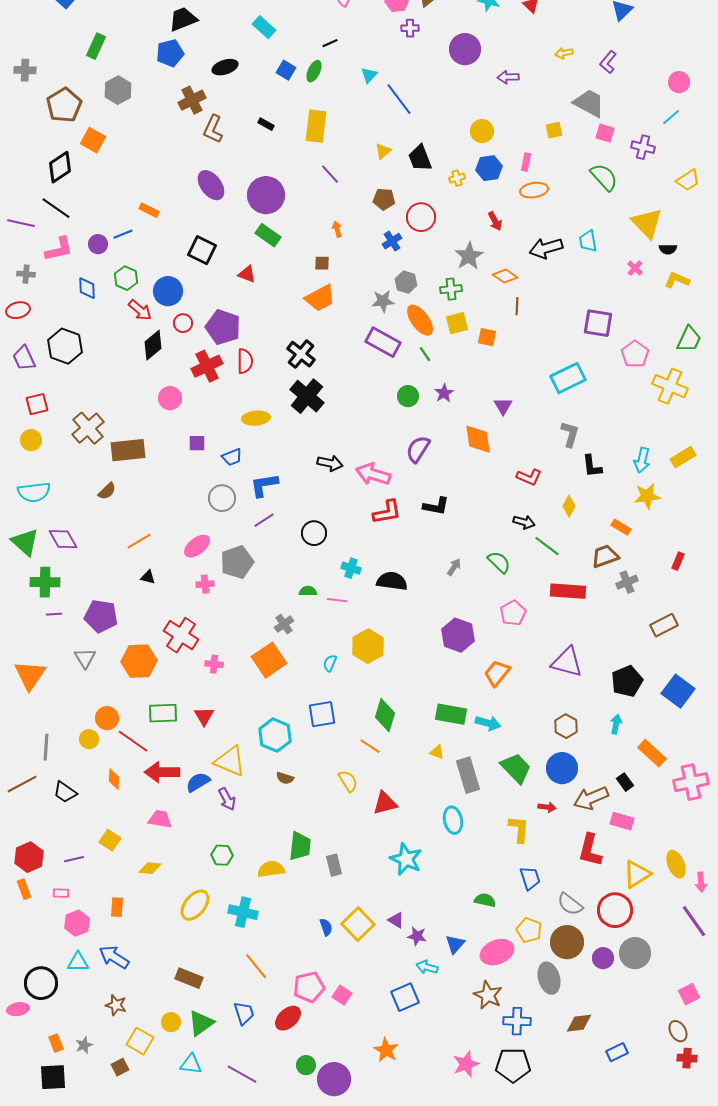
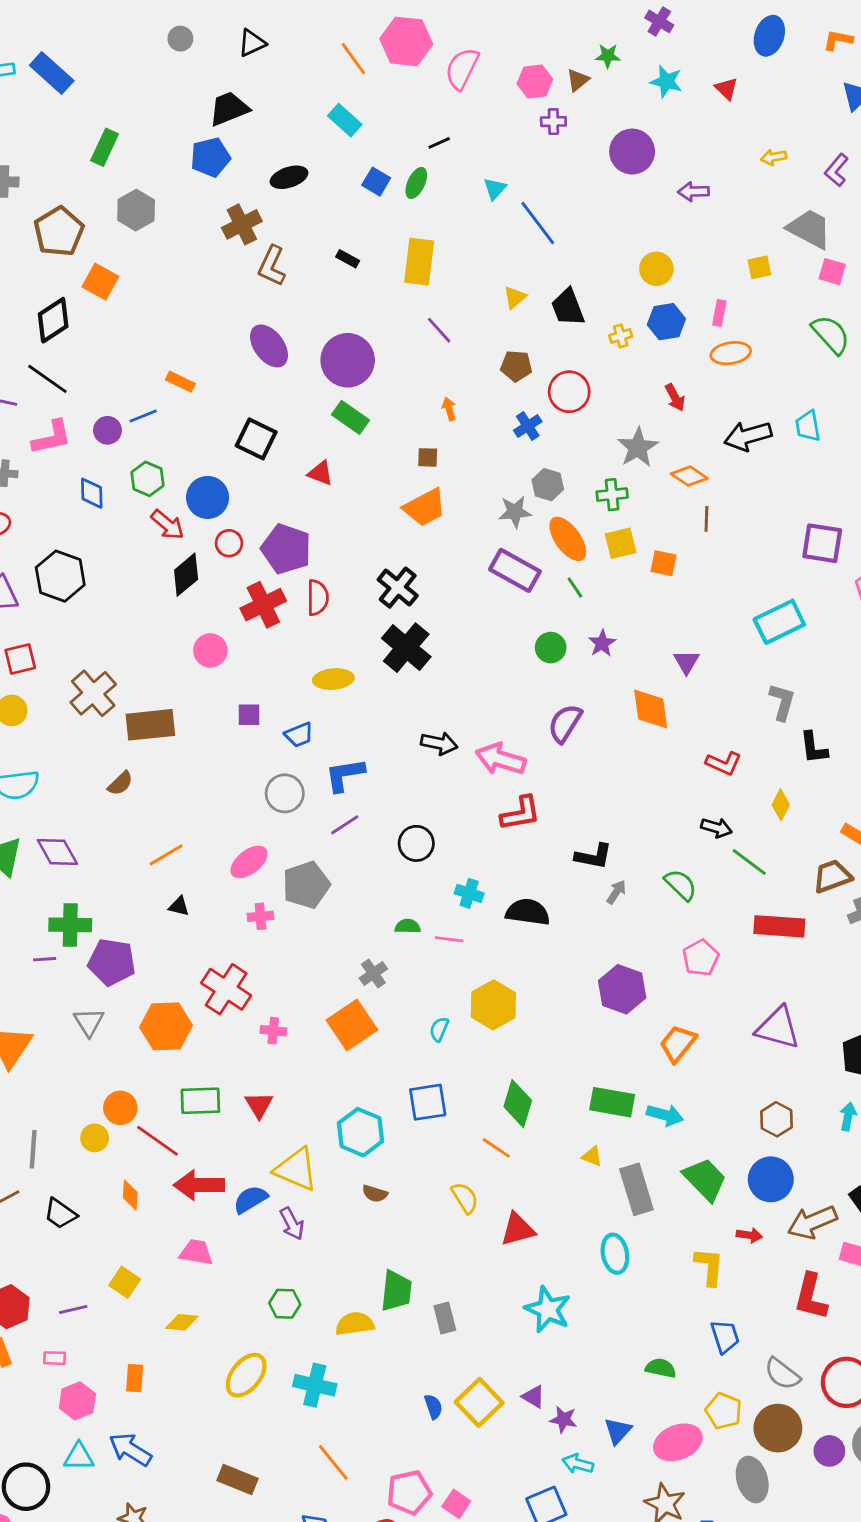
black L-shape: (436, 506) -> (594, 856), moved
green cross: (45, 582) -> (70, 925), moved

